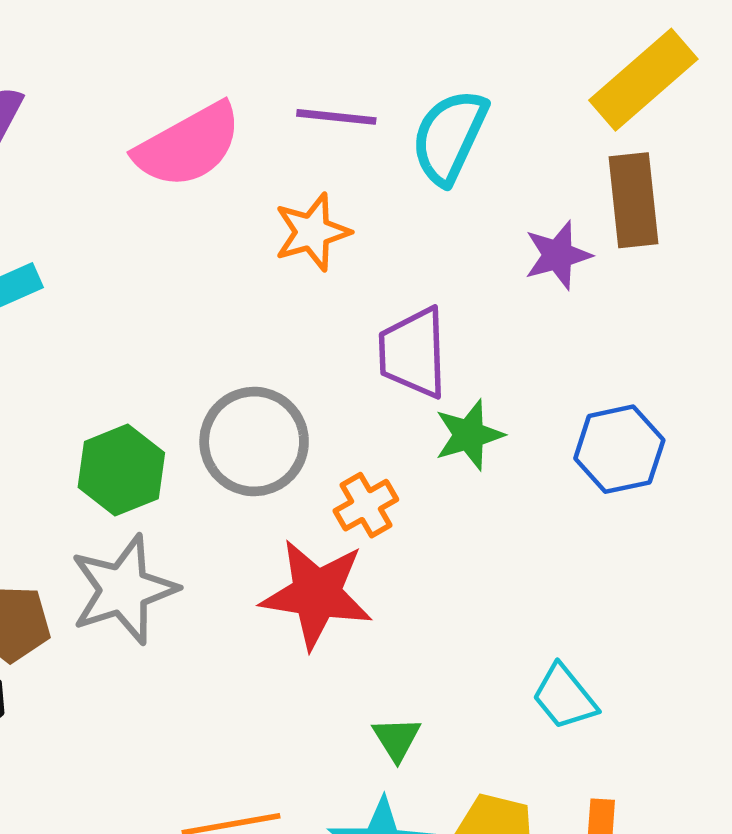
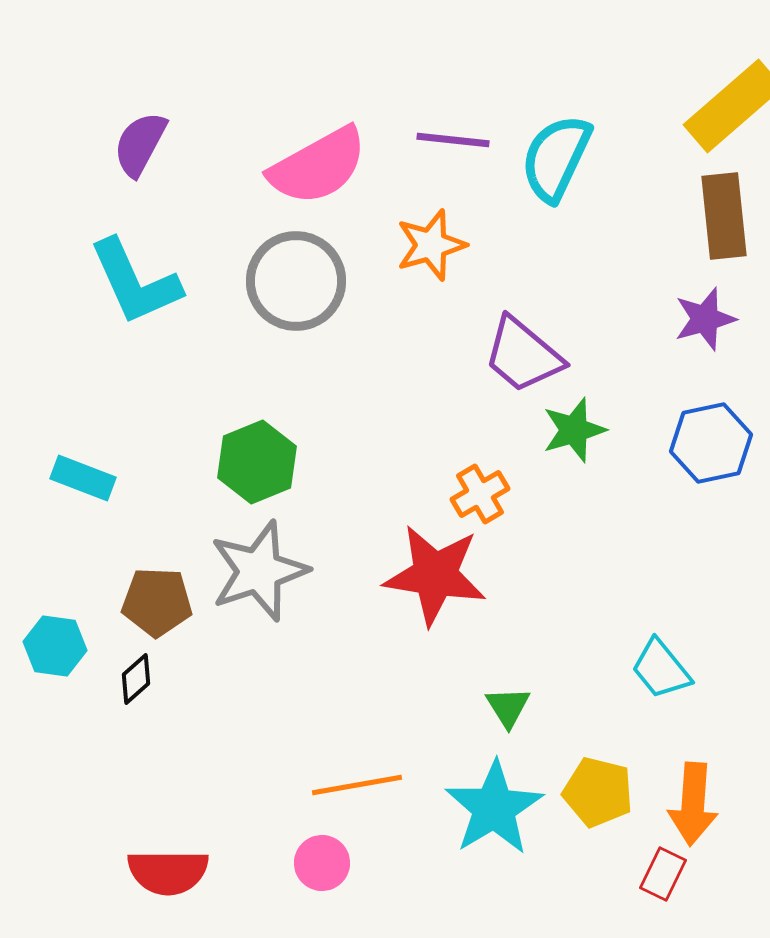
purple star: (558, 255) -> (705, 319), moved
purple trapezoid: (413, 353) -> (523, 355), turned -48
gray circle: (254, 442) -> (296, 281), moved

